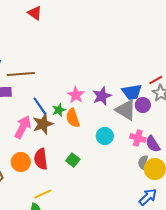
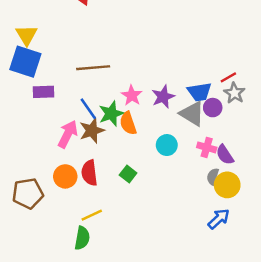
brown line: (21, 74) -> (93, 68), moved
green star: (59, 110) -> (111, 114), size x1.5

